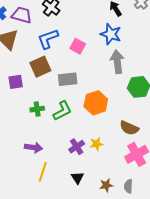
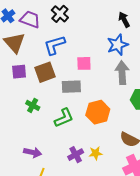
blue star: (111, 34) -> (118, 45), turned 30
pink square: (78, 46) -> (84, 63), moved, turned -35
purple square: (16, 82) -> (19, 72), moved
green cross: (37, 109) -> (33, 105), moved, turned 32

